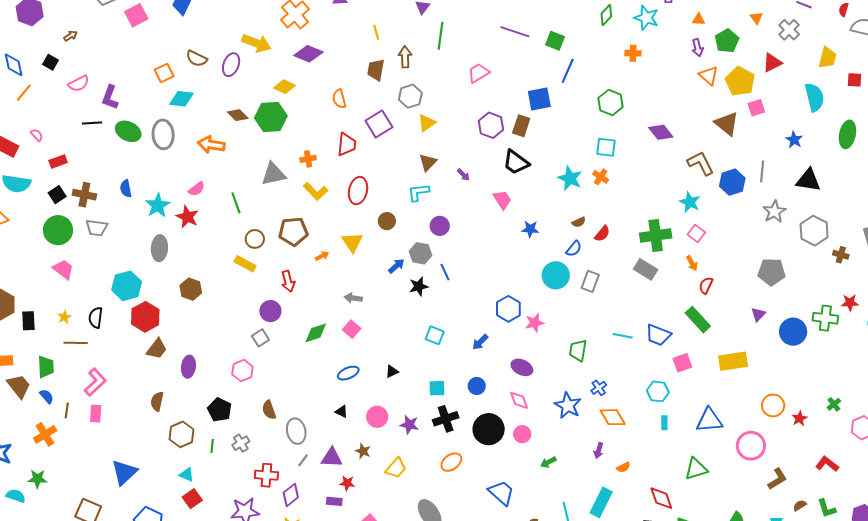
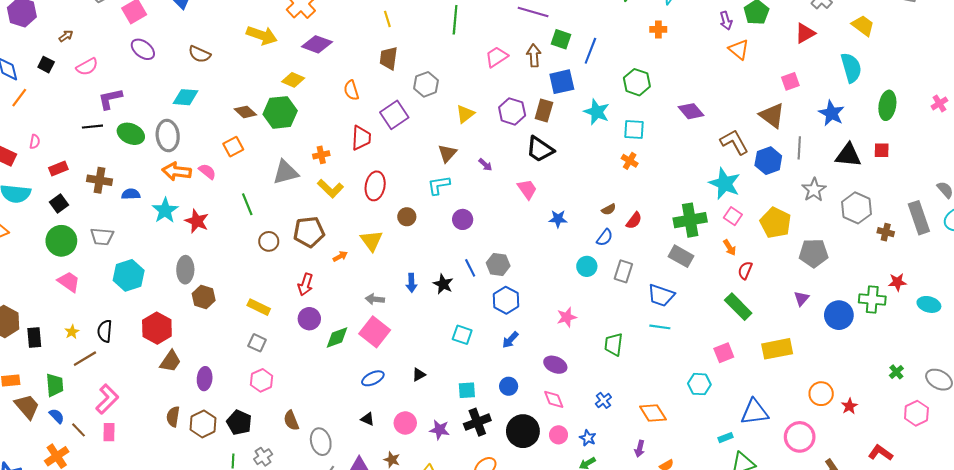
green square: (555, 41) -> (561, 39), moved
brown arrow: (405, 57) -> (534, 55), moved
yellow trapezoid: (827, 58) -> (863, 26), turned -65
purple ellipse: (231, 65) -> (143, 49), moved, turned -70
orange square: (164, 73) -> (233, 147), moved
red square: (854, 80) -> (882, 150), moved
yellow pentagon: (740, 81) -> (776, 223), moved
pink semicircle: (79, 84) -> (87, 67), moved
purple L-shape: (110, 97) -> (110, 99), turned 60
yellow triangle: (427, 123) -> (465, 114), moved
brown triangle: (727, 124) -> (772, 115), moved
pink semicircle: (37, 135) -> (35, 142), turned 56
blue star: (794, 140) -> (832, 113), size x1.4
orange arrow: (211, 145) -> (177, 171), moved
cyan star: (570, 178) -> (597, 112), moved
blue semicircle: (126, 189) -> (131, 194), turned 102
pink semicircle: (197, 189) -> (207, 171), moved, turned -102
brown cross: (84, 195) -> (99, 180), moved
cyan star: (690, 202) -> (725, 183), size x1.4
gray ellipse: (159, 248) -> (185, 270), moved
gray hexagon: (421, 253) -> (498, 264), moved
yellow rectangle: (245, 264) -> (259, 307), moved
blue arrow: (396, 266) -> (412, 283), moved, turned 132
cyan circle: (556, 275) -> (587, 266), size x0.7
red arrow: (288, 281) -> (305, 284), turned 35
cyan hexagon: (127, 286) -> (129, 275), moved
black star: (419, 286) -> (443, 284), turned -30
blue hexagon: (508, 309) -> (506, 300), moved
purple circle: (270, 311) -> (309, 319), moved
pink square: (352, 329) -> (375, 332), size x1.6
blue trapezoid: (658, 335) -> (661, 295), moved
gray square: (260, 338) -> (257, 343), moved, turned -30
brown line: (76, 343) -> (85, 359), turned -30
blue cross: (599, 388) -> (603, 400), moved
green cross: (834, 404) -> (896, 372), moved
blue star: (568, 405) -> (588, 438), moved, size x0.6
brown line: (67, 410) -> (79, 430), turned -49
cyan rectangle: (664, 423) -> (725, 438), moved, turned 72
brown hexagon: (181, 434) -> (203, 424), moved

